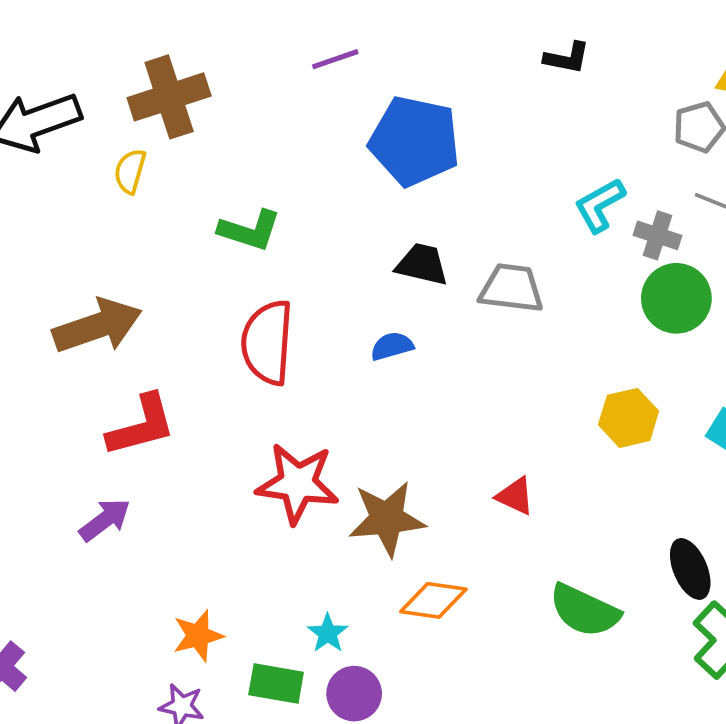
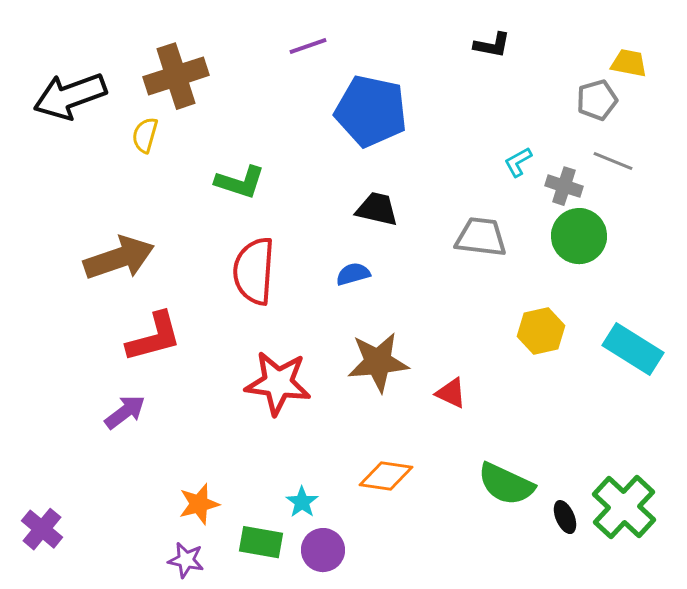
cyan L-shape: (600, 205) -> (518, 162), size x0.7
gray trapezoid: (511, 288) -> (481, 237), moved
brown star: (387, 519) -> (378, 362), moved
black ellipse: (690, 569) -> (565, 517), moved, size x0.7

